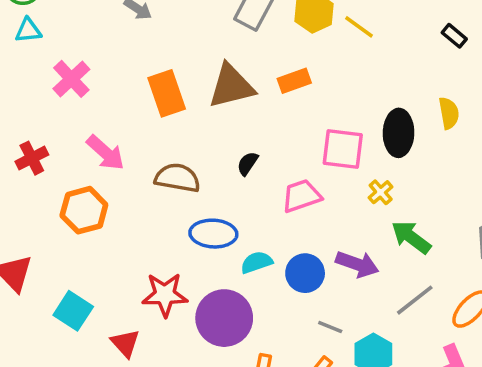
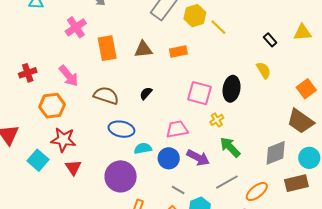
pink cross: (71, 79) -> (76, 27), moved
brown triangle: (231, 86) -> (143, 49), size x0.7
yellow semicircle: (449, 113) -> (264, 70), moved, turned -30
pink trapezoid: (301, 196) -> (177, 129), moved
red star: (165, 295) -> (63, 140), moved
red triangle: (125, 343) -> (73, 167), moved

